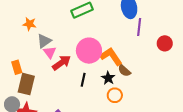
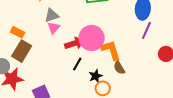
red arrow: (61, 63) -> (74, 43), moved
orange rectangle: (17, 67) -> (18, 32), turned -64
black star: (108, 78) -> (96, 76), moved

